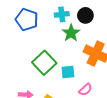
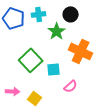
cyan cross: (62, 14) -> (39, 14), moved

